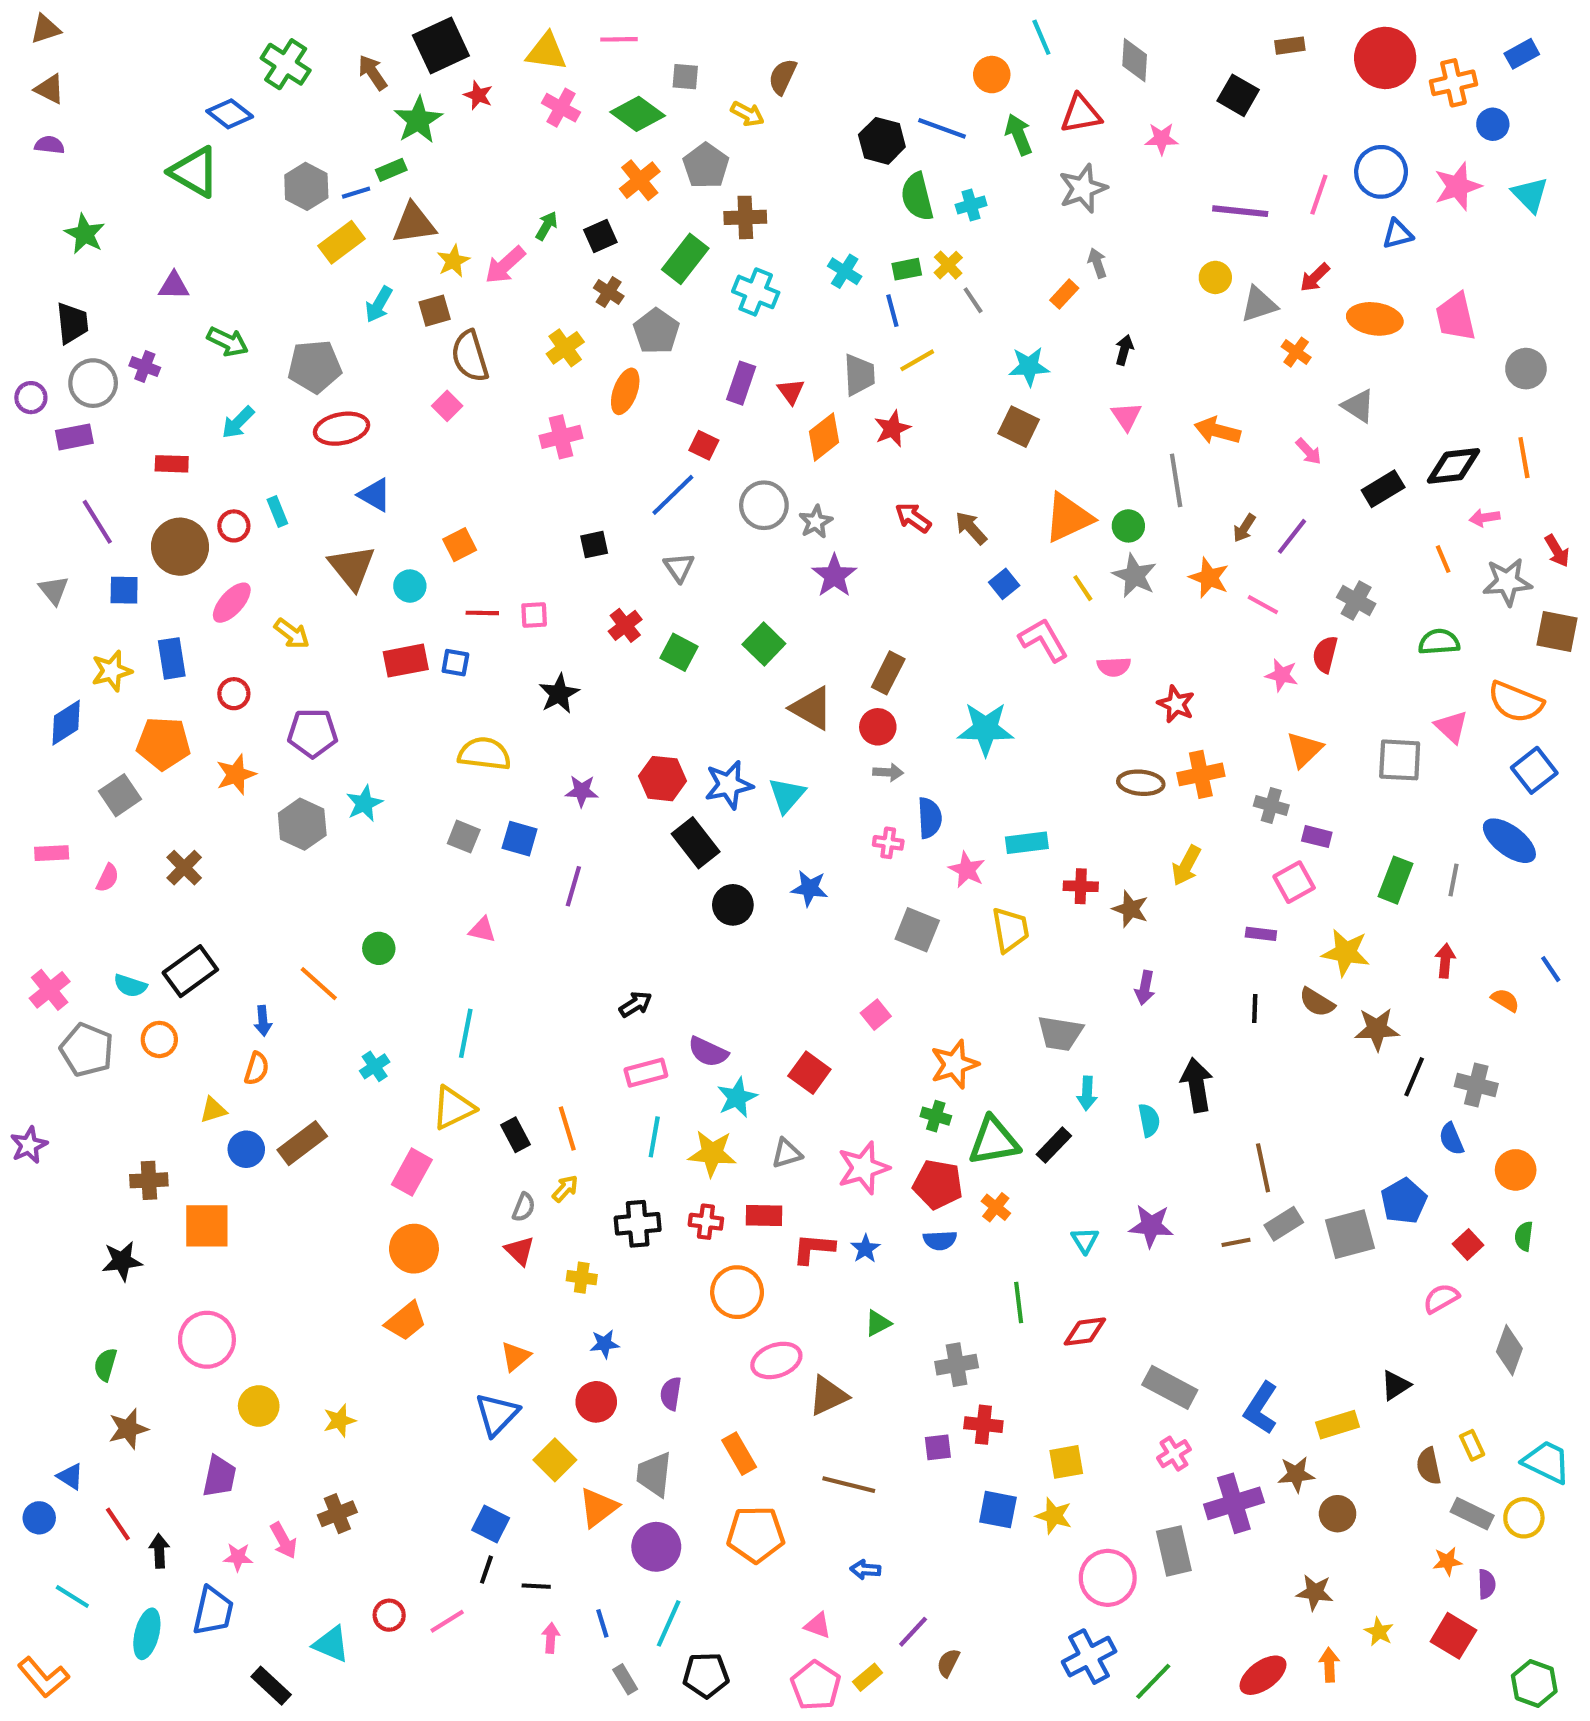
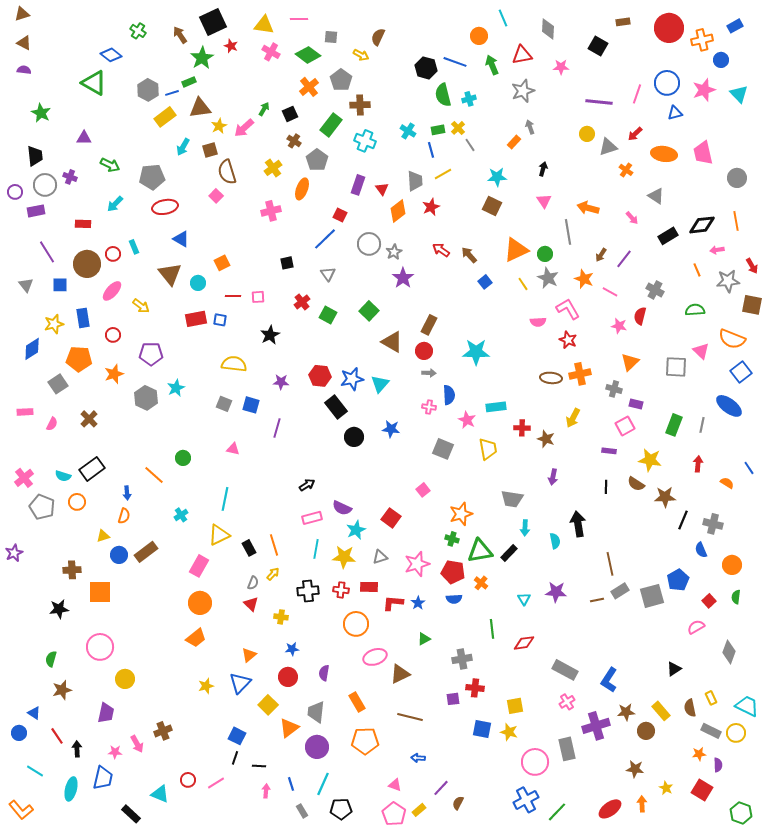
green cross: (286, 64) -> (138, 31), size x0.7
pink L-shape: (1043, 640) -> (568, 309), moved
yellow star: (339, 1421) -> (206, 686), moved
yellow rectangle: (1338, 1425) -> (661, 711), moved, turned 66

